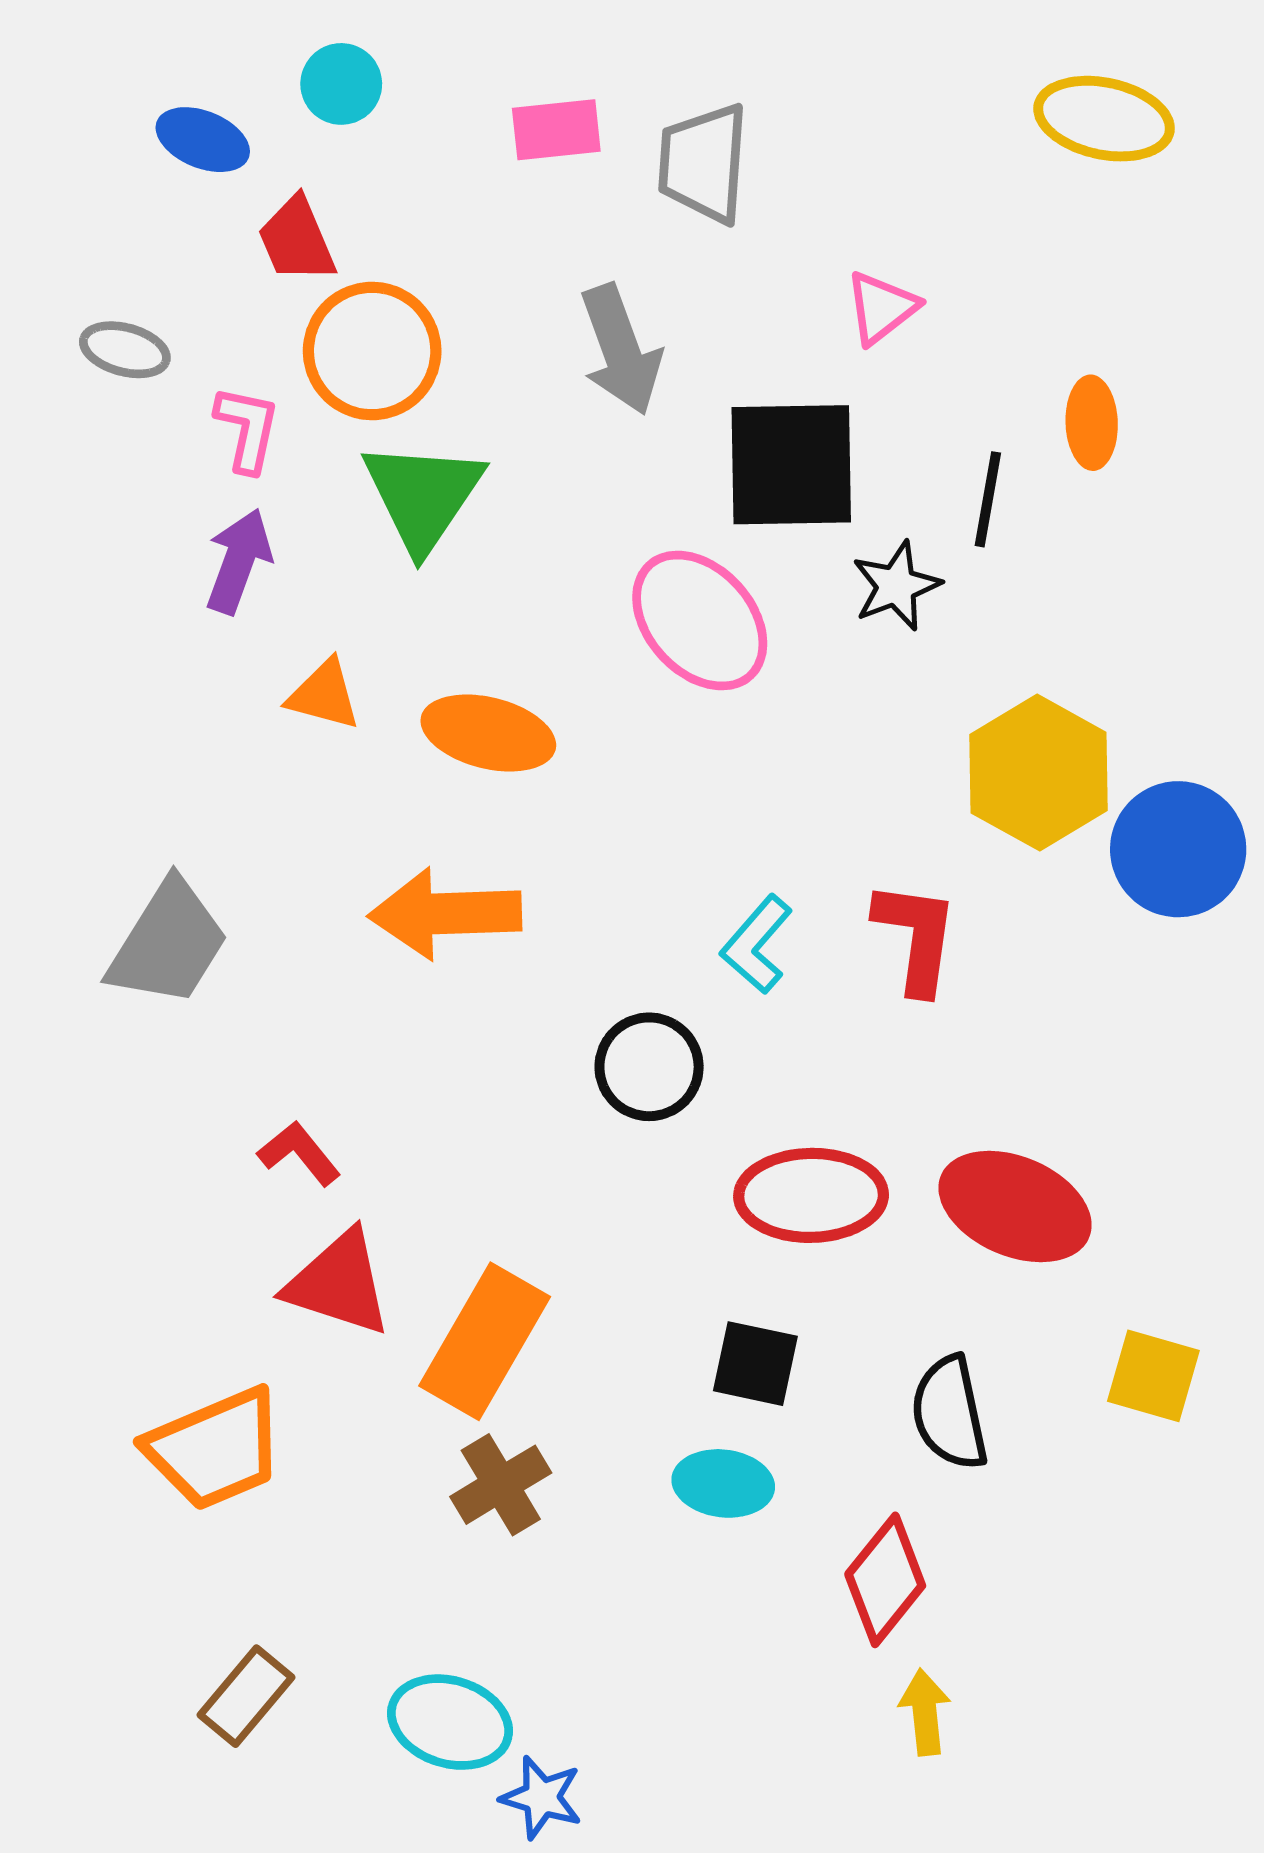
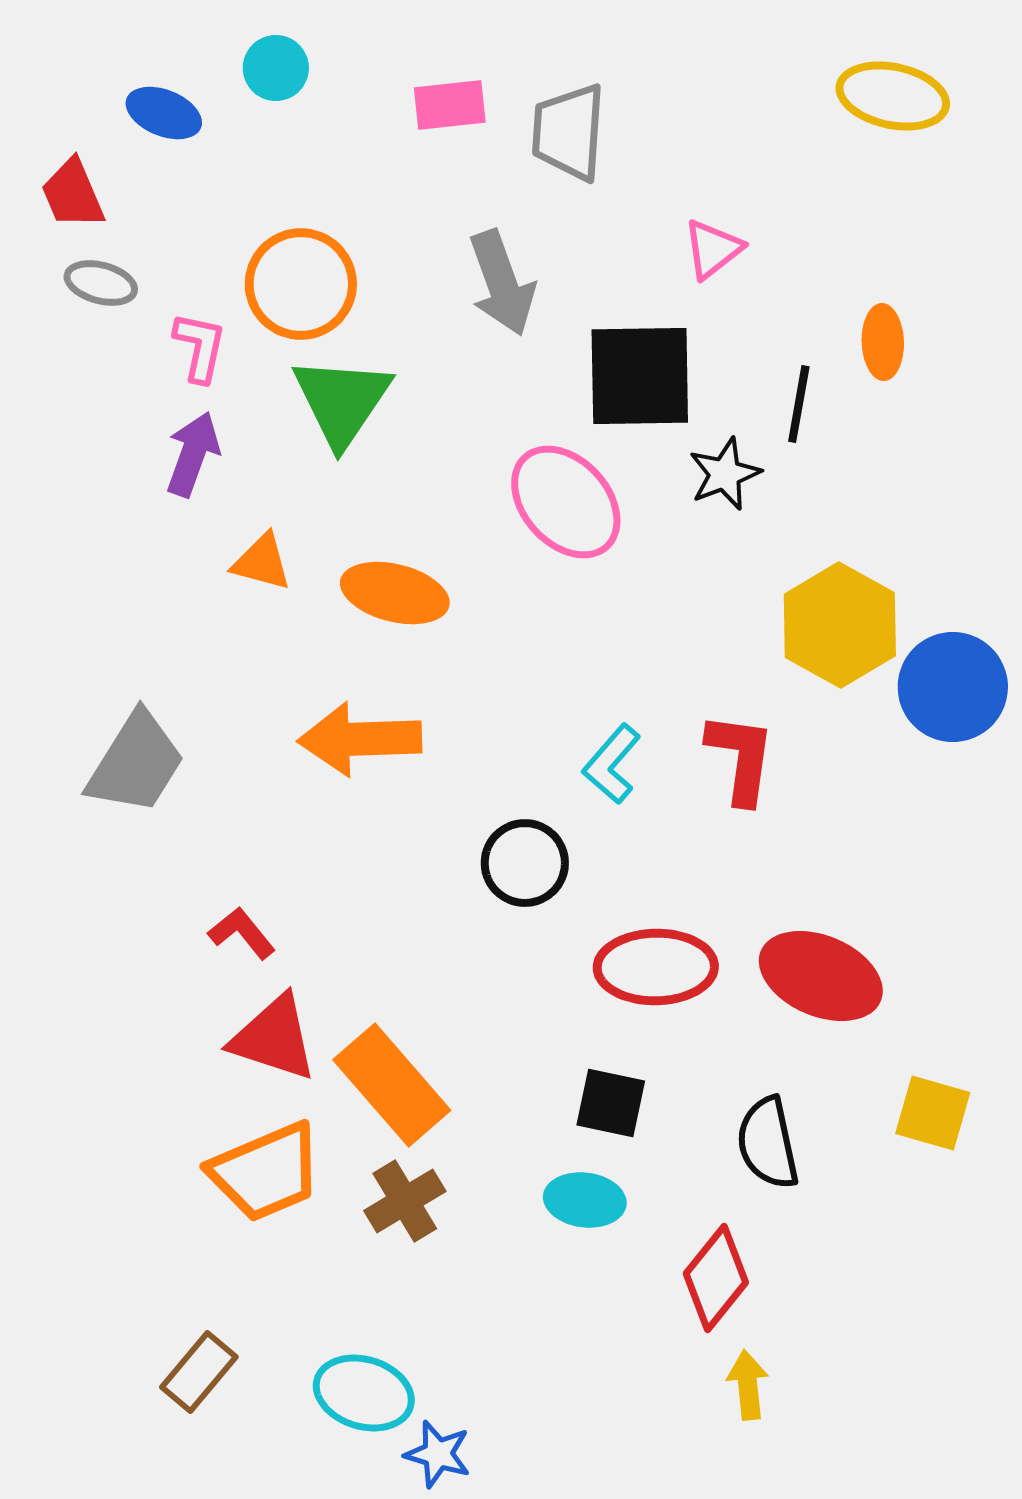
red trapezoid: (297, 240) -> (73, 194), moved
orange rectangle: (485, 1341) -> (392, 1085), turned -71
orange trapezoid: (215, 1449) -> (266, 1172), moved

